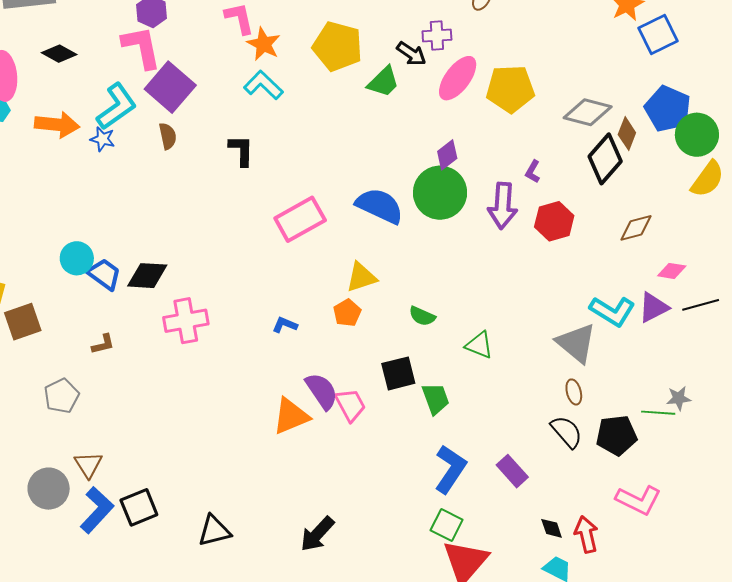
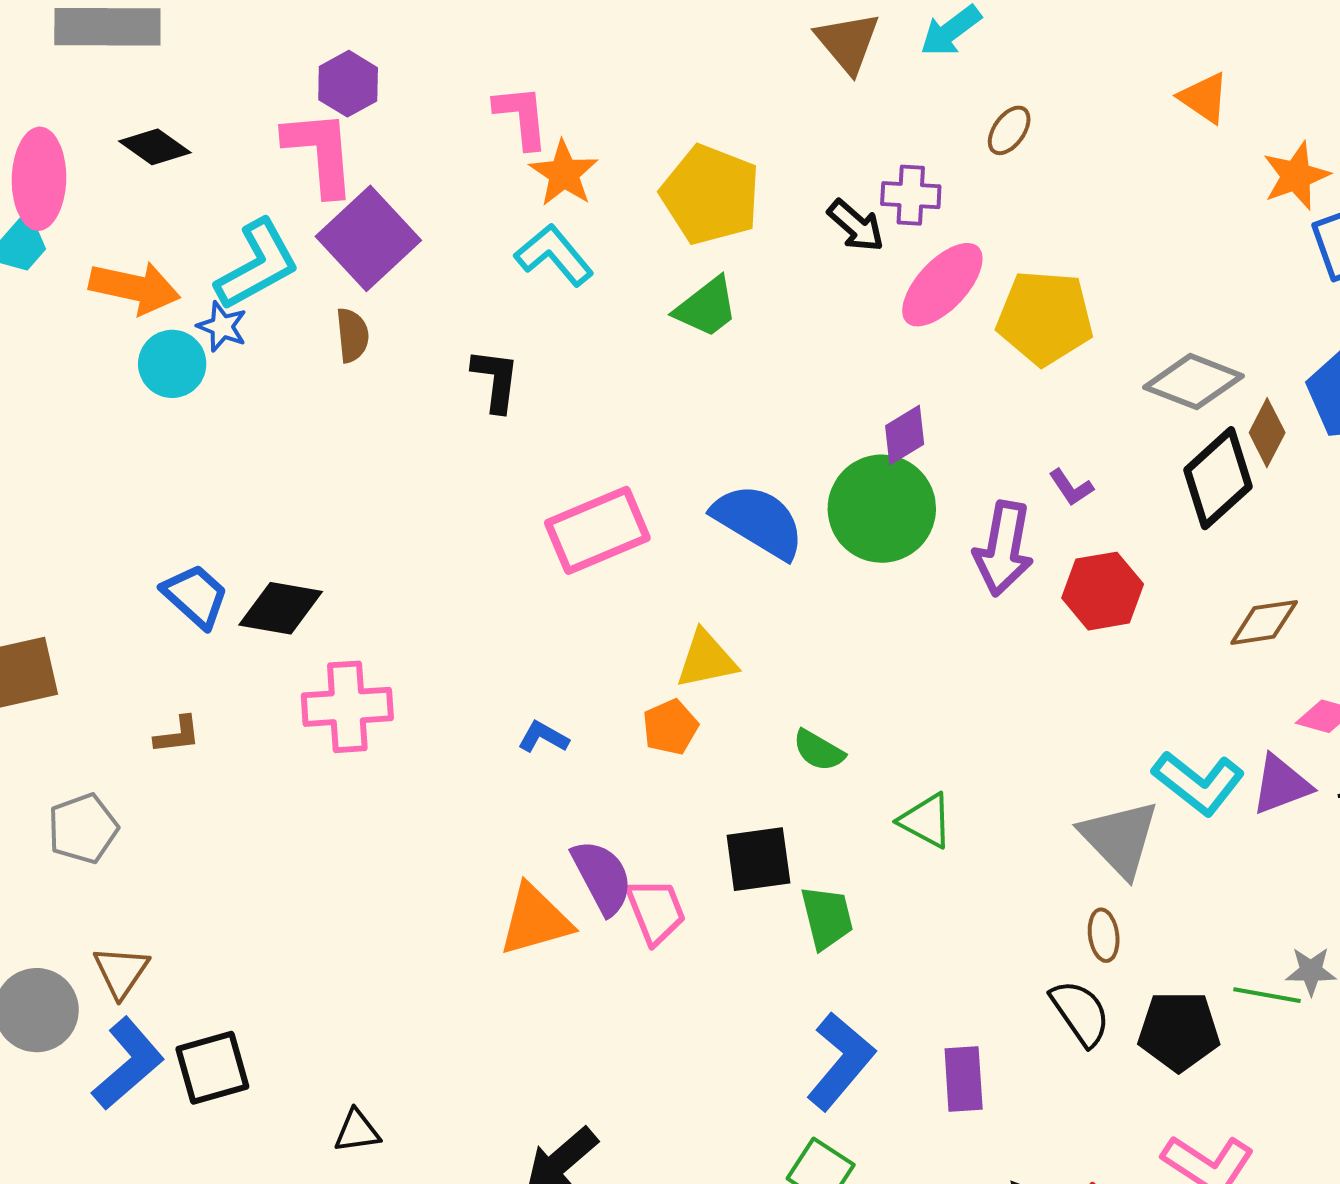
green trapezoid: (383, 82) -> (706, 307), moved
purple L-shape: (533, 172) -> (1071, 487), turned -70
cyan circle: (77, 258) -> (172, 364), moved
purple rectangle: (512, 471) -> (964, 1079), turned 32
black triangle: (214, 531) -> (357, 1131), size x0.7

